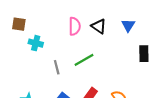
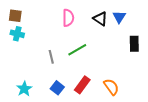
black triangle: (99, 26) -> (100, 19), moved
cyan cross: (36, 43) -> (17, 34), moved

